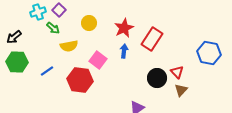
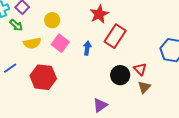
red star: (124, 28) -> (99, 14), moved
pink square: (98, 60) -> (60, 43), moved

